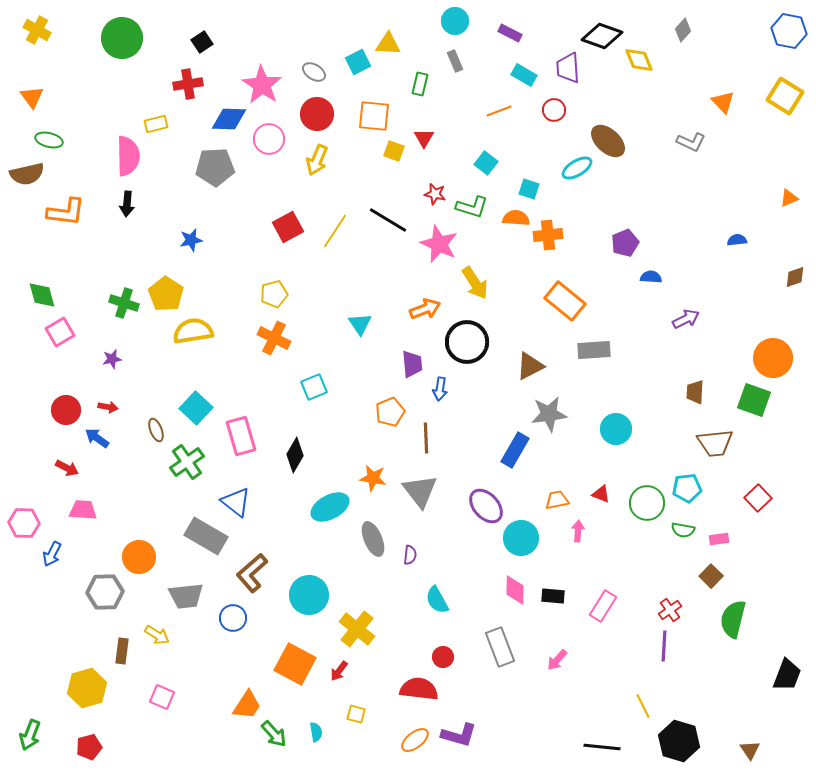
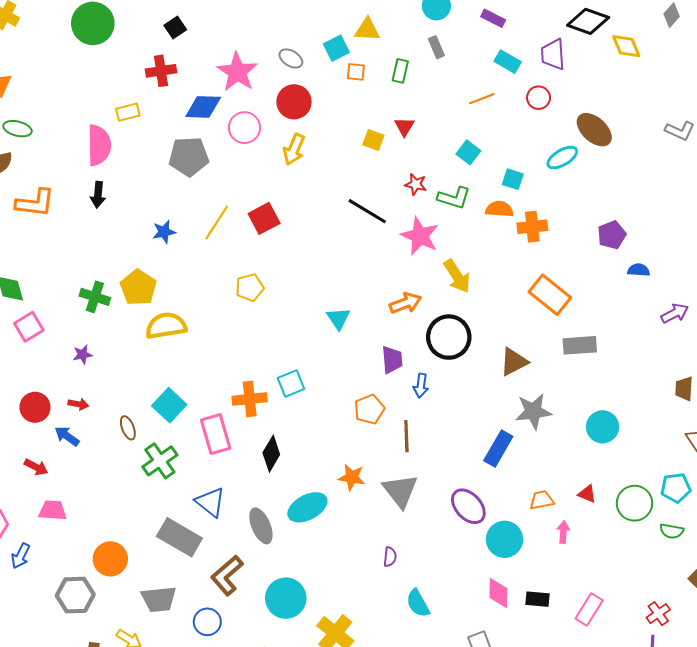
orange square: (374, 116) -> (356, 72), moved, size x0.6
yellow line: (335, 231) -> (217, 223), moved
orange cross: (274, 338) -> (250, 399), moved, turned -32
gray ellipse: (373, 539) -> (261, 526), moved

